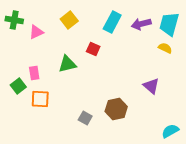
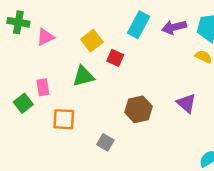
yellow square: (69, 20) -> (92, 41), moved
orange square: (40, 99) -> (64, 119), moved
brown hexagon: (116, 109) -> (139, 109), moved

